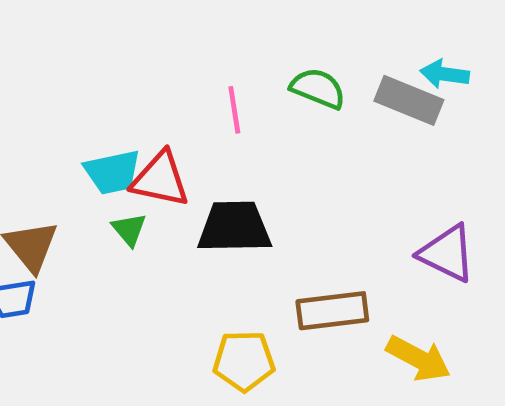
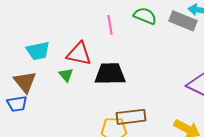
cyan trapezoid: (112, 172) -> (38, 51), moved
brown rectangle: (332, 311) -> (131, 117), moved

